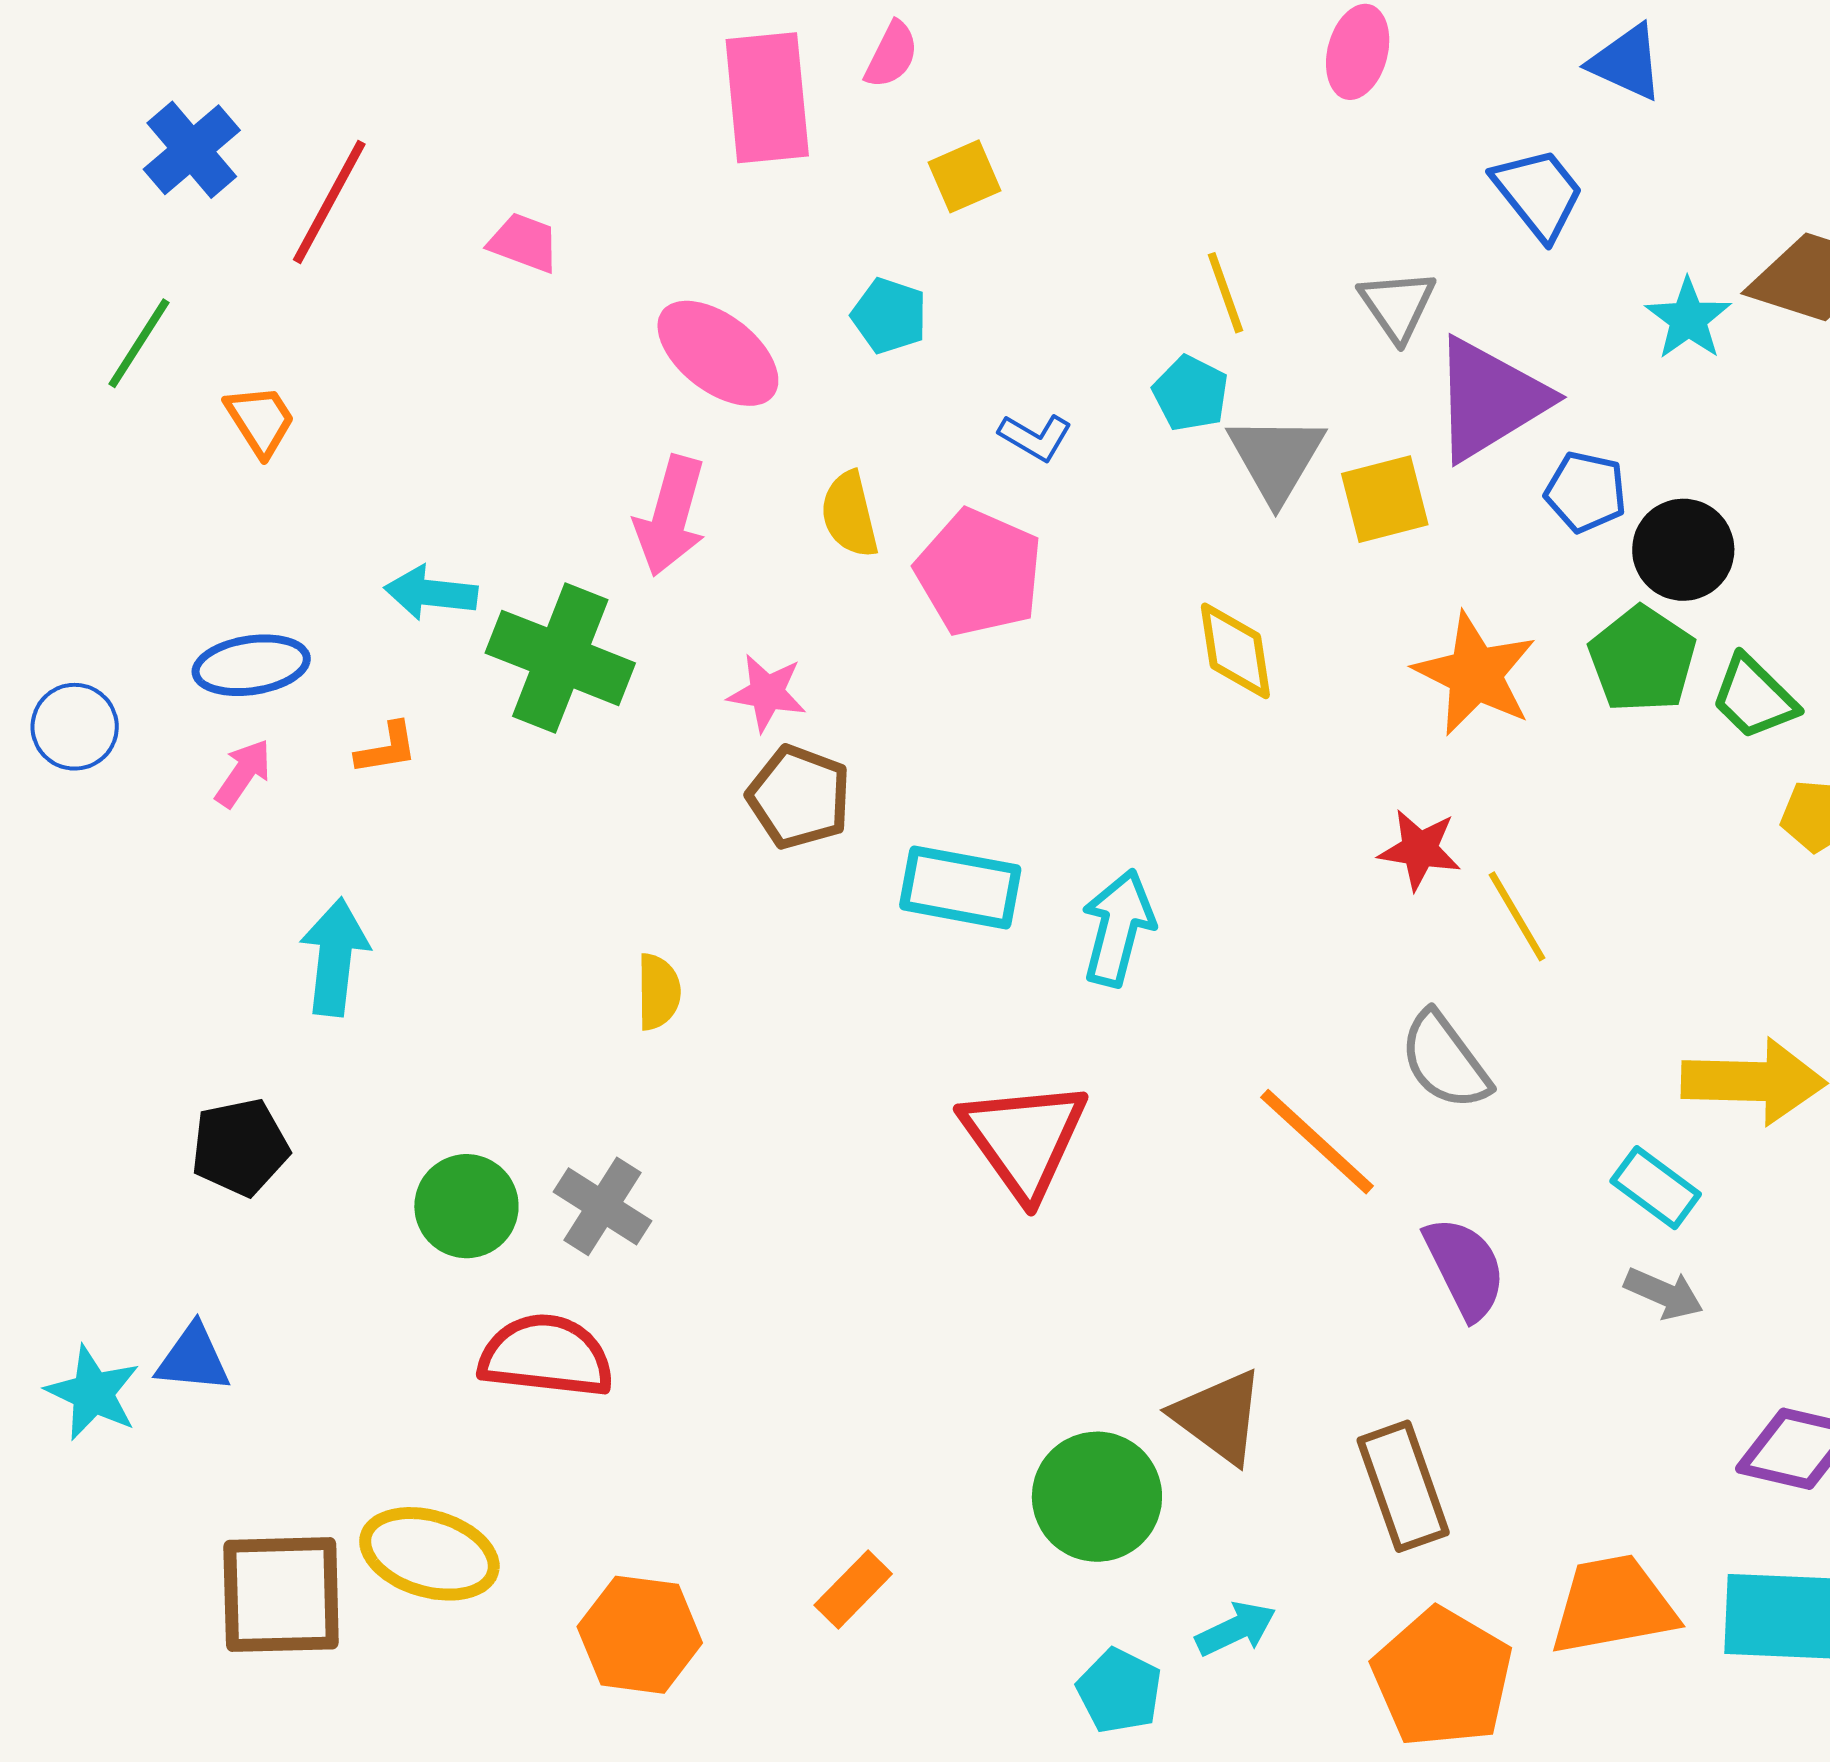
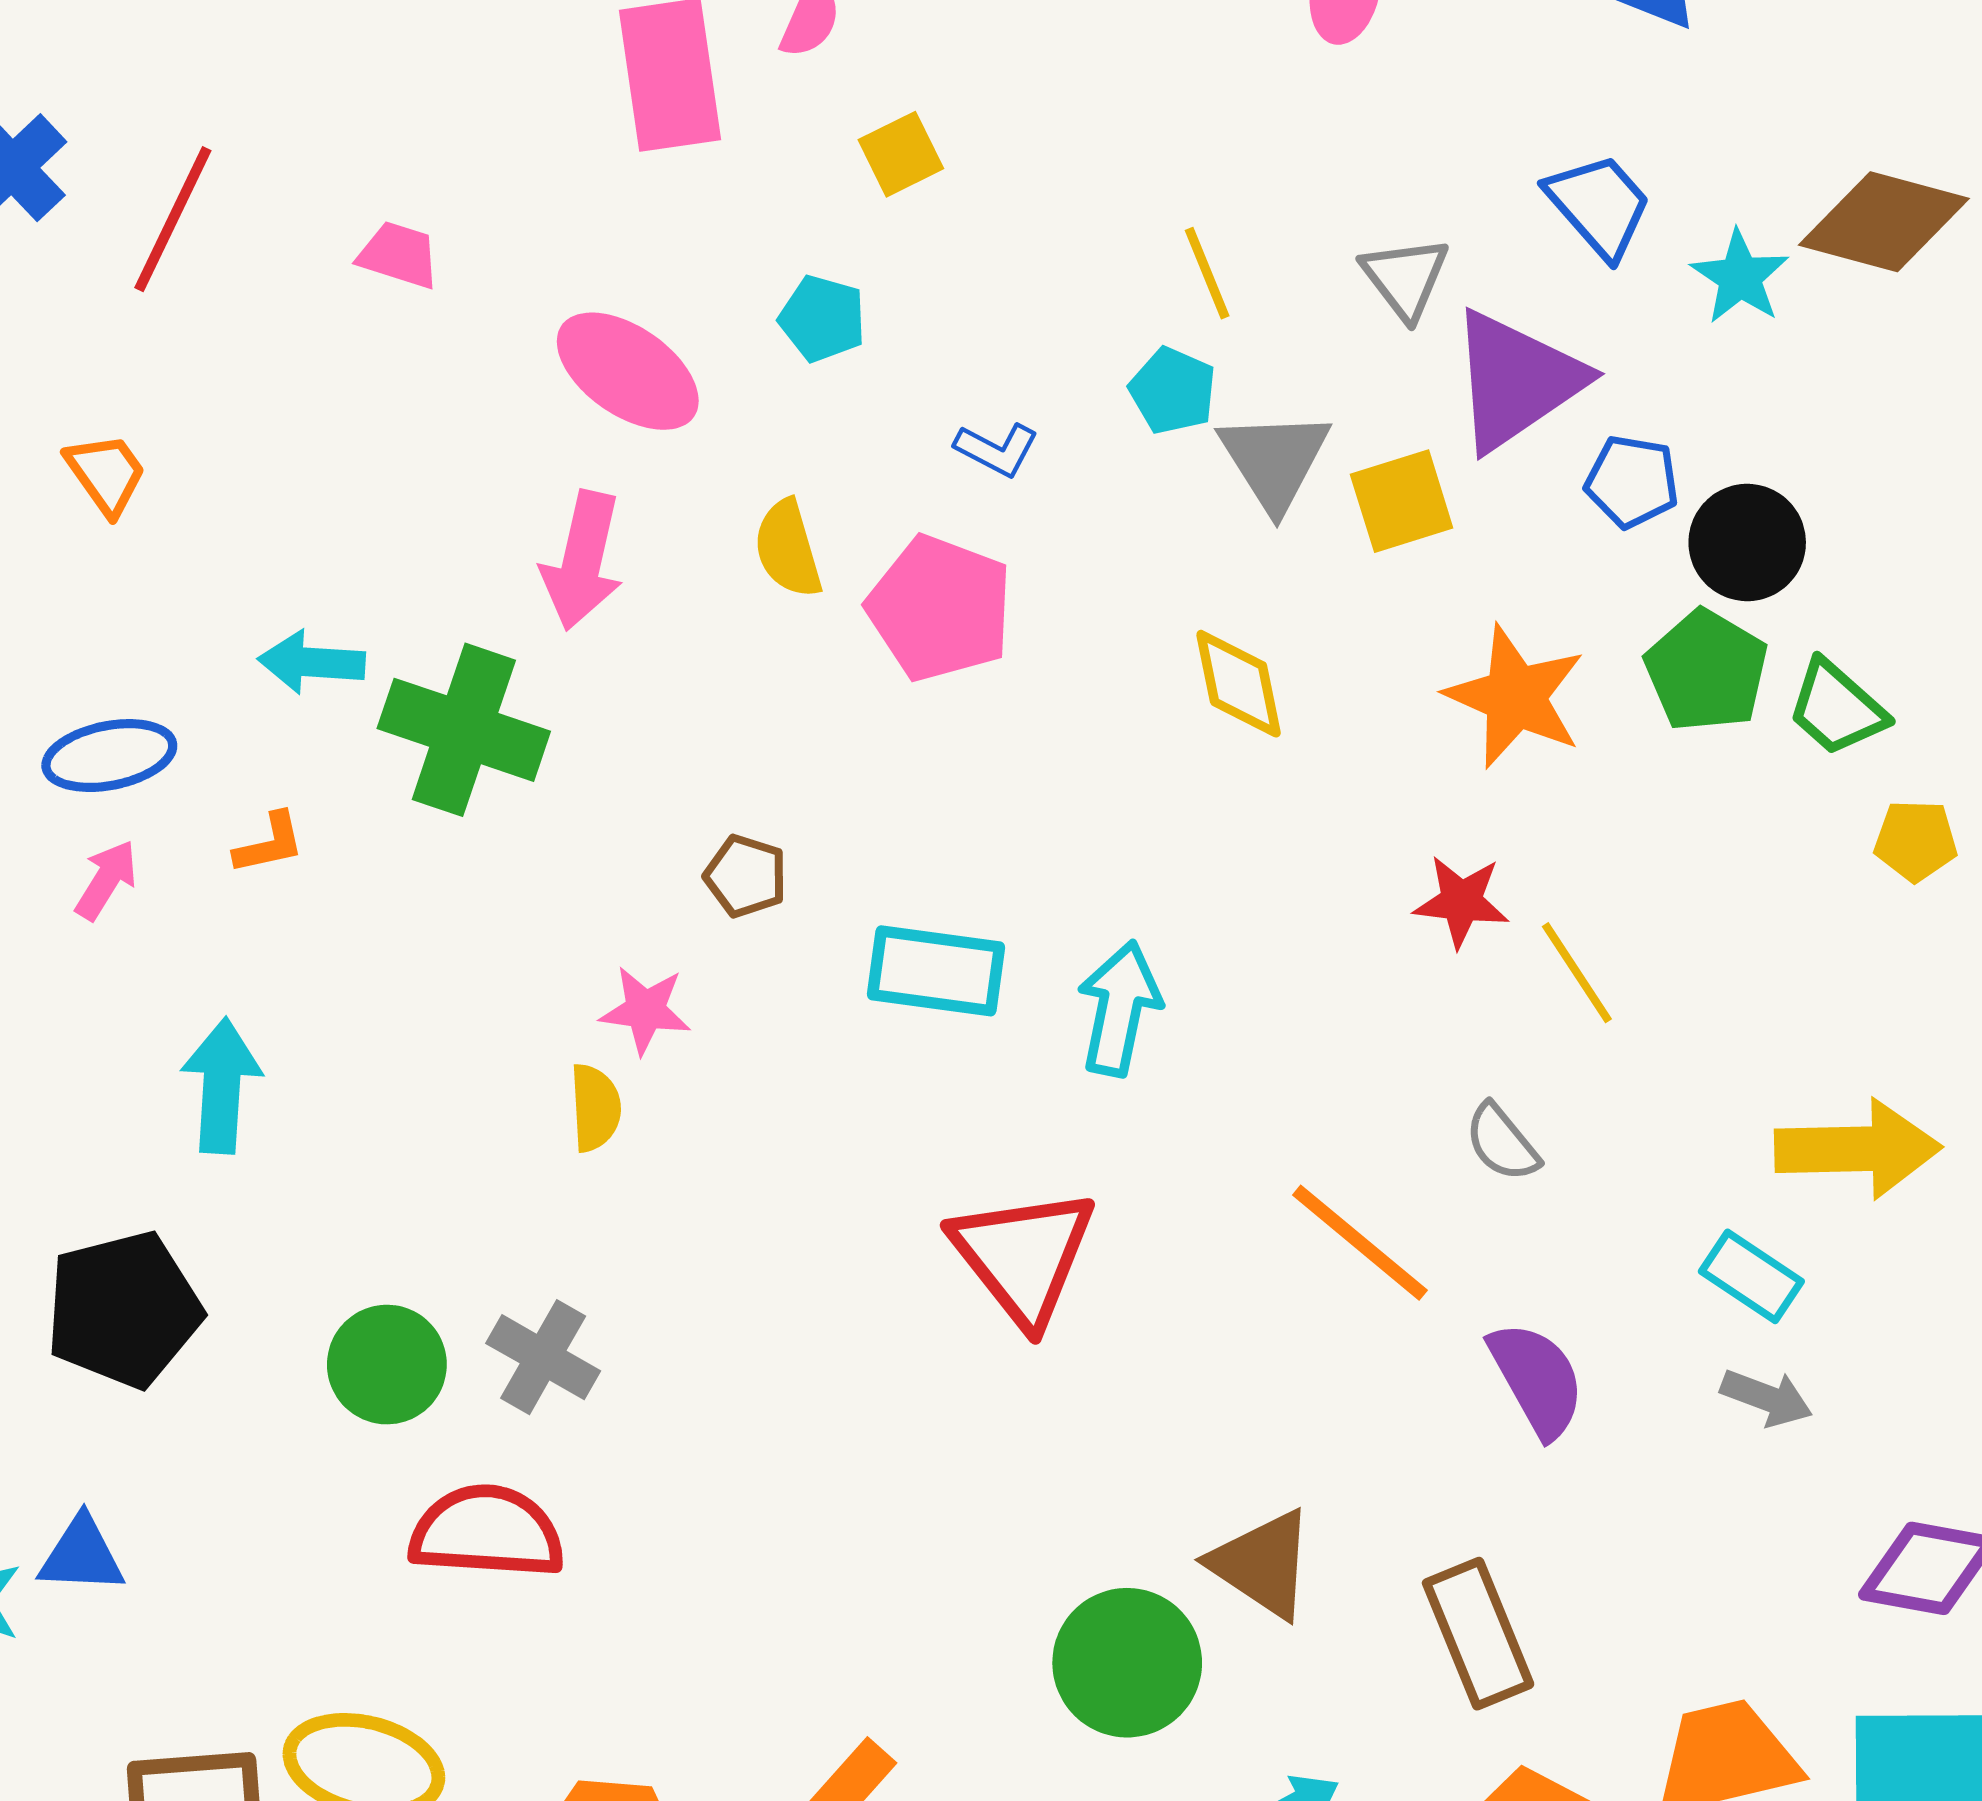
blue trapezoid: (1538, 193) -> (1599, 206), moved
pink star: (767, 693) -> (645, 1010), moved
brown pentagon: (799, 797) -> (746, 876), size x0.7
gray semicircle: (1445, 1061) -> (1502, 1143), size x0.7
black pentagon: (240, 1147) -> (124, 1310), size x1.4

